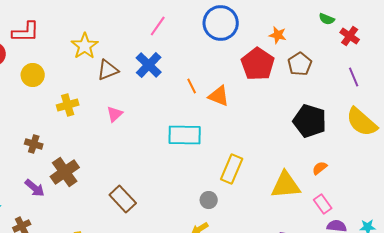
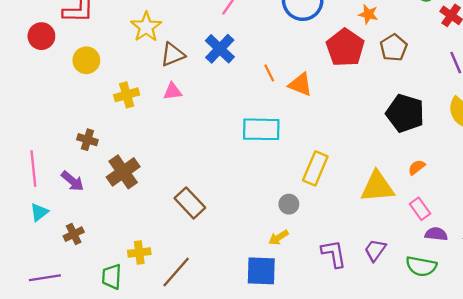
pink triangle: (115, 114) -> (173, 91), moved, turned 36
purple arrow: (35, 188) -> (73, 181), moved

